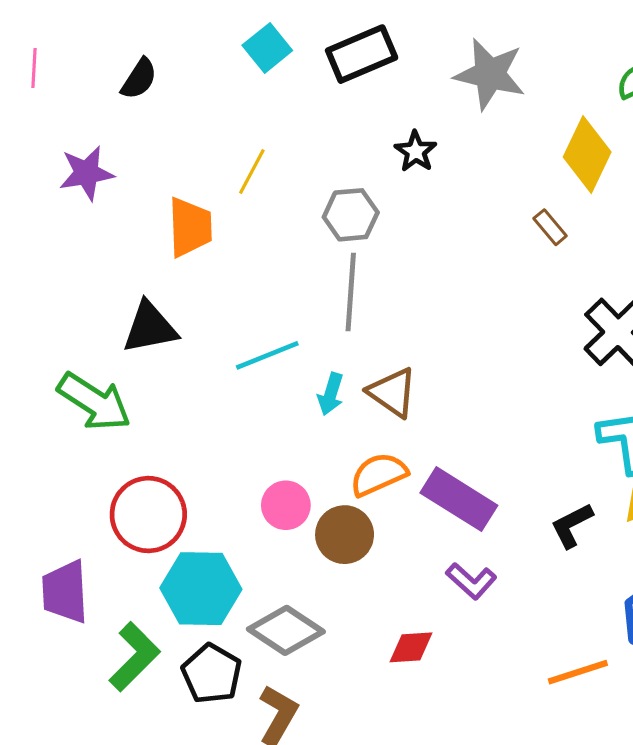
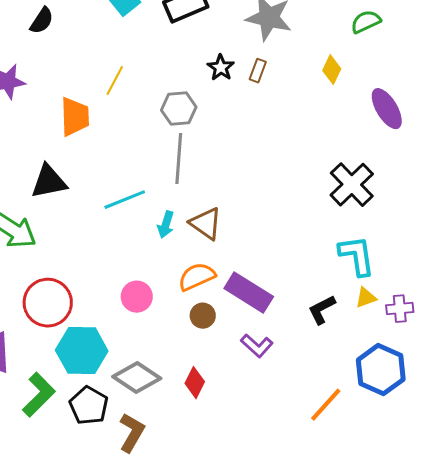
yellow diamond: (587, 155) -> (332, 70), size x0.6
brown rectangle: (550, 227) -> (258, 71), moved, turned 60
brown circle: (345, 535) -> (203, 316), moved, size x0.7
red diamond: (411, 647) -> (195, 383), moved, turned -60
orange line: (578, 672) -> (326, 405), turned -30

